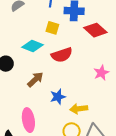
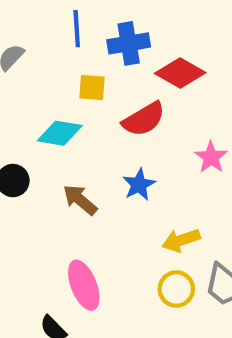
red semicircle: (62, 55) -> (144, 119), moved
brown arrow: (35, 79) -> (80, 200), turned -84
blue star: (58, 97) -> (139, 185), moved

